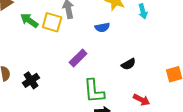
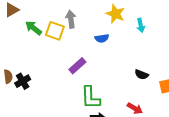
black semicircle: (128, 64) -> (142, 75), moved, turned 48
black cross: (31, 80) -> (23, 81), moved

